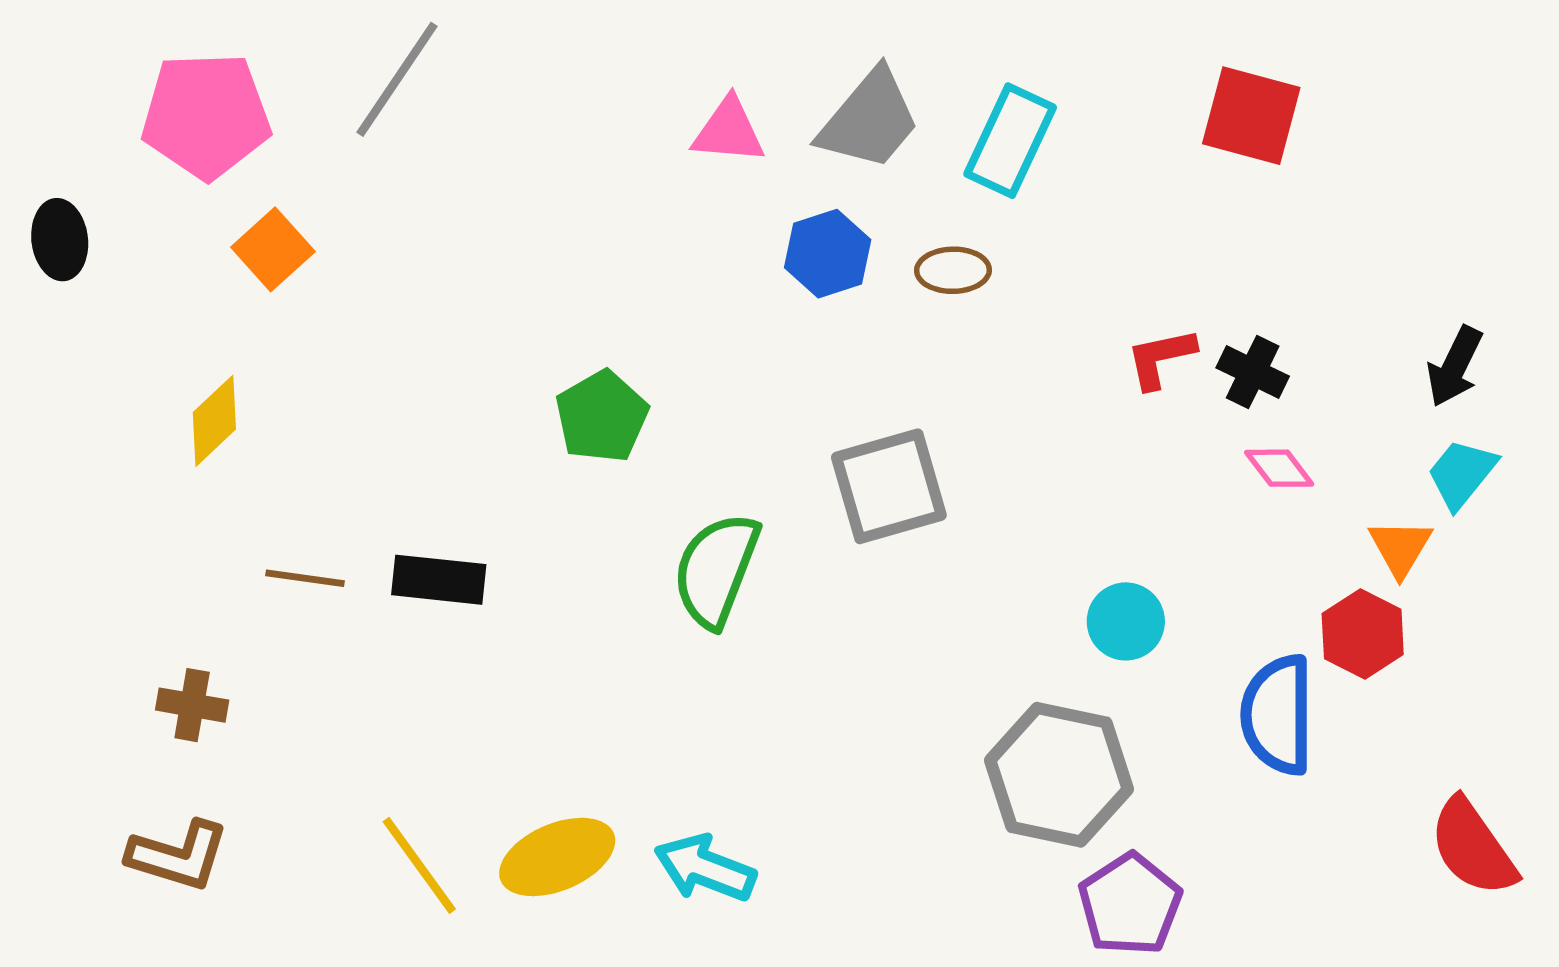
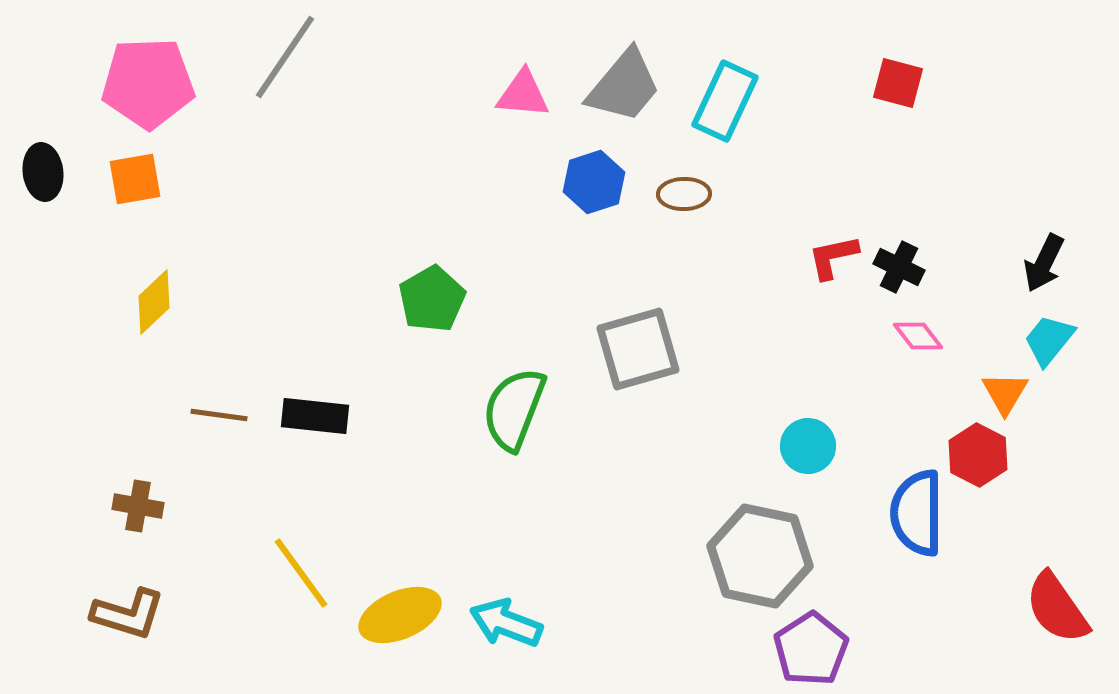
red square: (1251, 116) -> (898, 83), size x0.7
orange square: (273, 249) -> (135, 179), moved, turned 32
yellow line: (419, 865) -> (301, 573), moved

